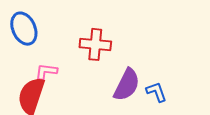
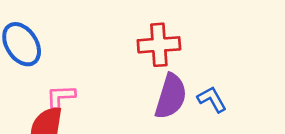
red cross: (95, 44) -> (159, 45), moved

